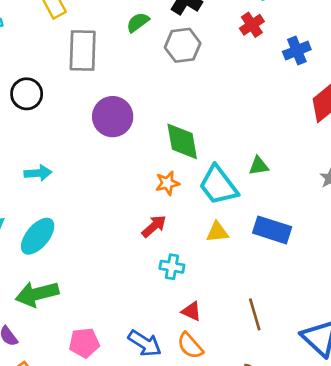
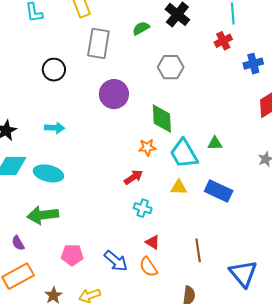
gray hexagon: (183, 45) -> (171, 67), moved
cyan ellipse: (38, 236) -> (48, 173), turned 56

